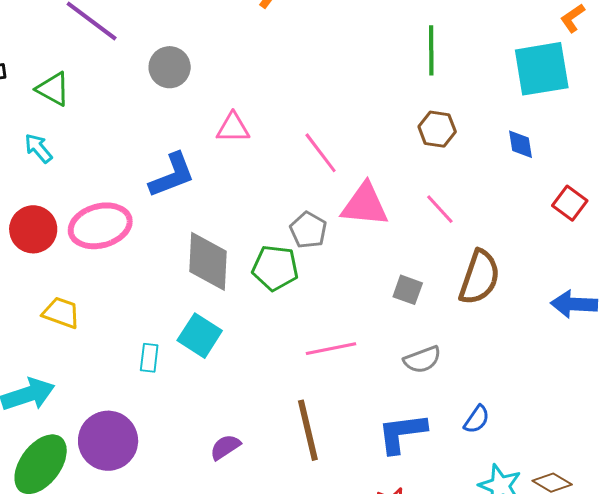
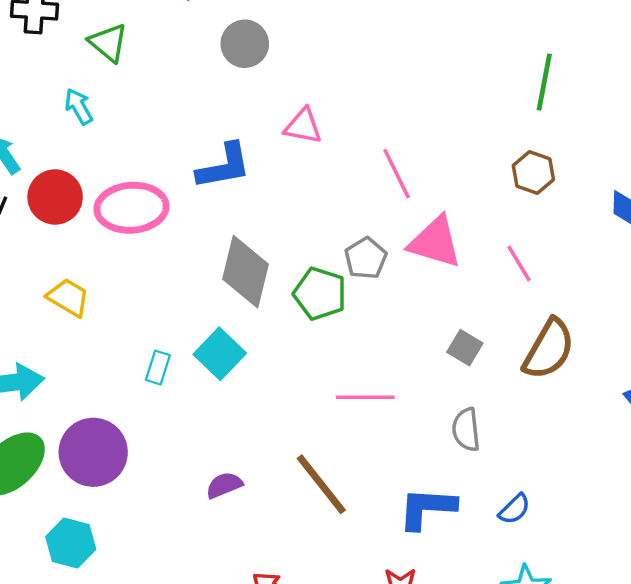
gray semicircle: (422, 360) -> (466, 430), turned 93
brown line: (308, 430) -> (321, 484), turned -36

